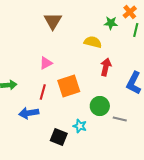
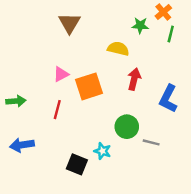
orange square: (69, 86) -> (89, 86), moved
blue arrow: (29, 113) -> (22, 145), moved

